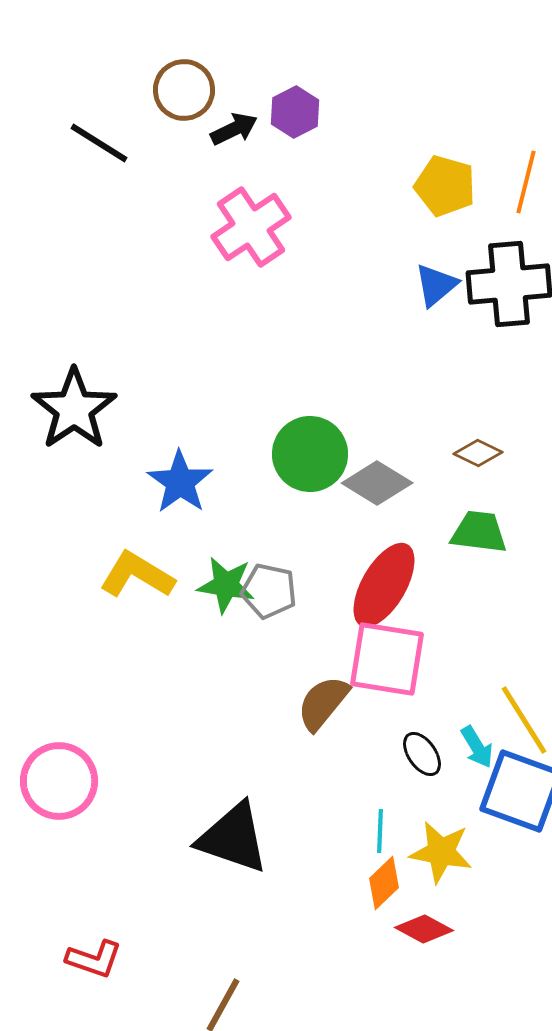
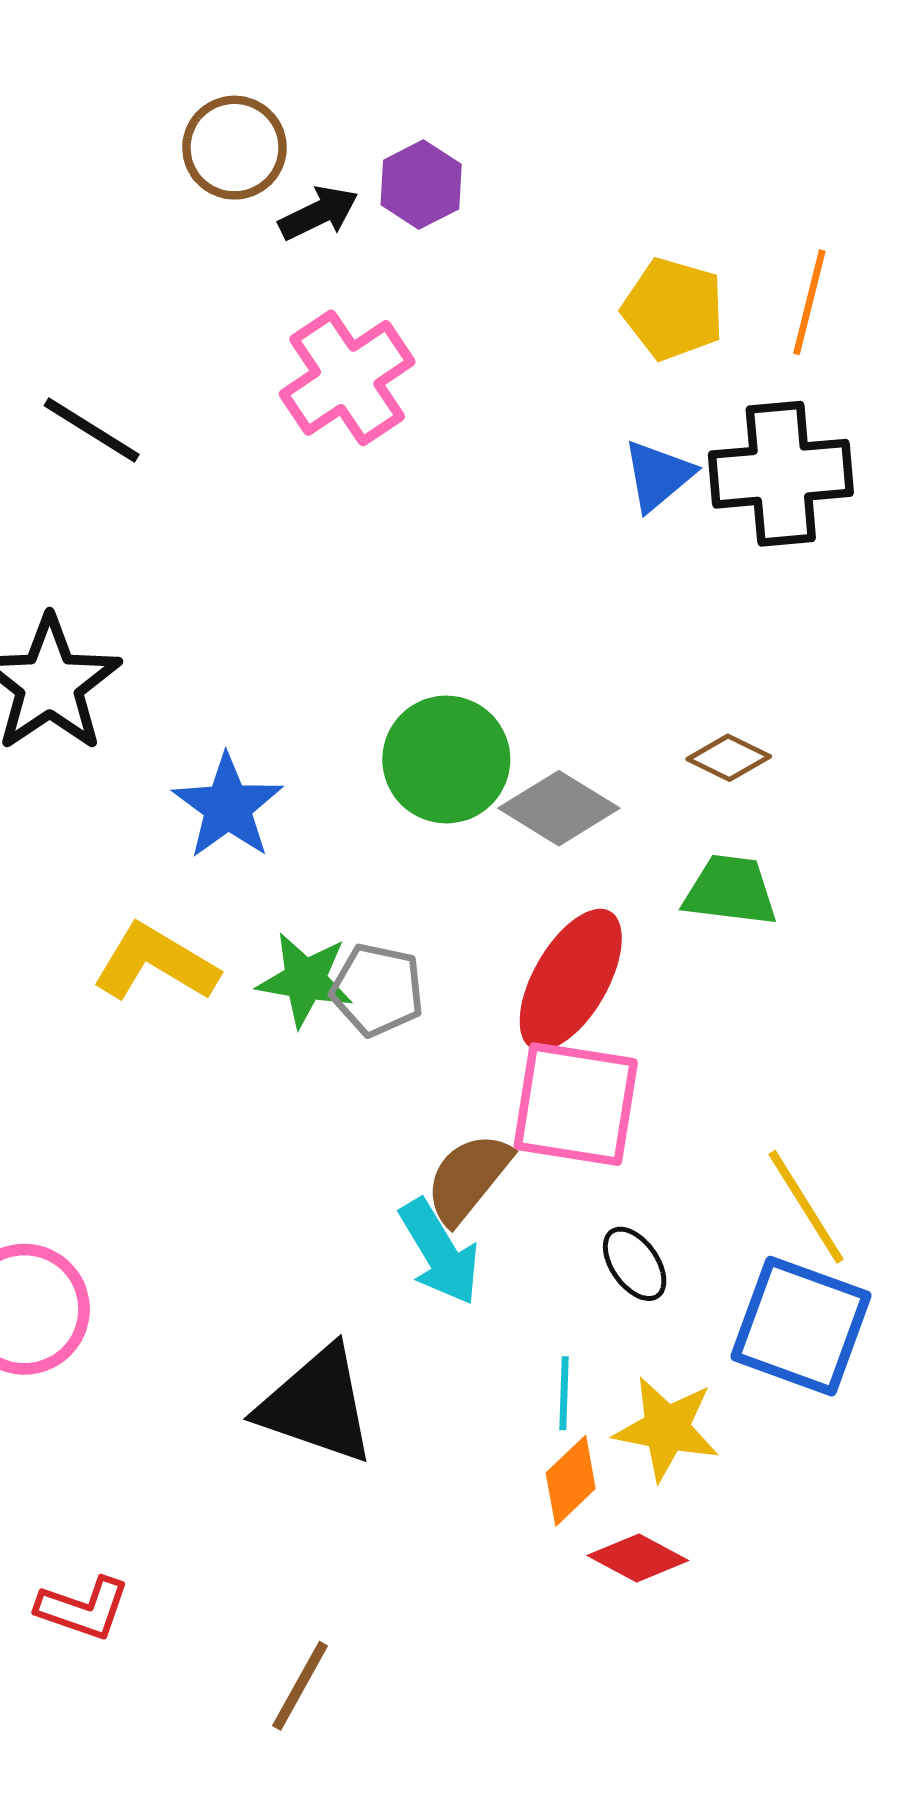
black line: (99, 143) -> (92, 430), moved
cyan arrow: (477, 747) -> (440, 1252), moved, size x1.5

